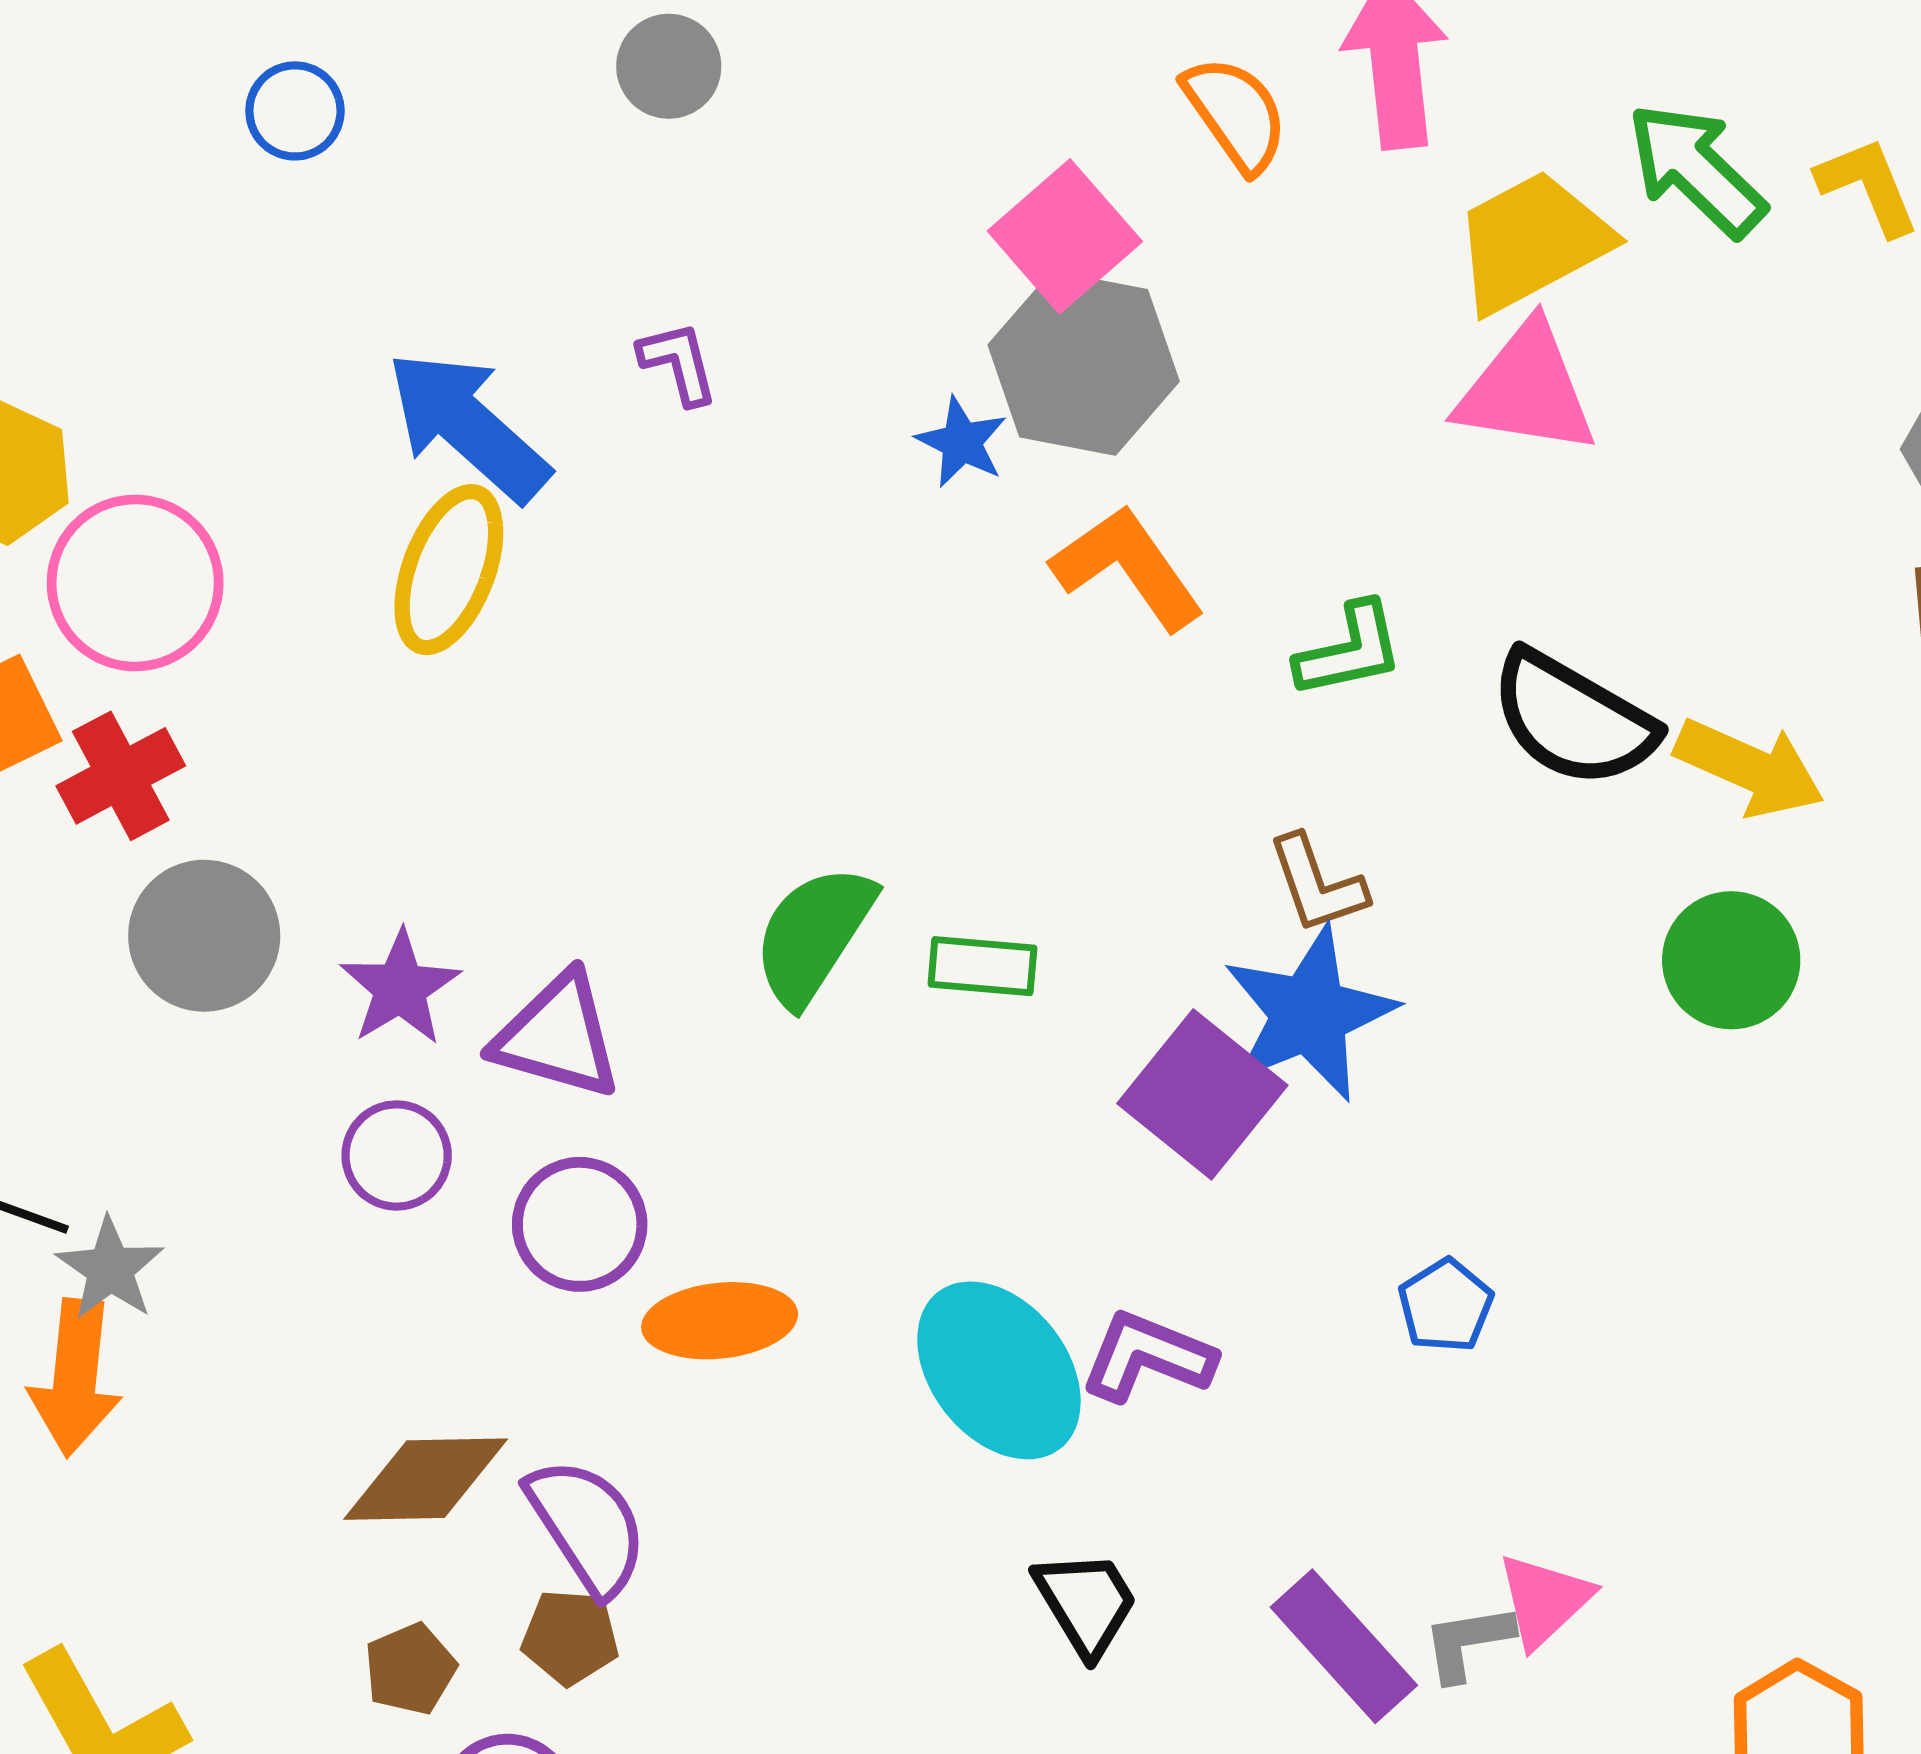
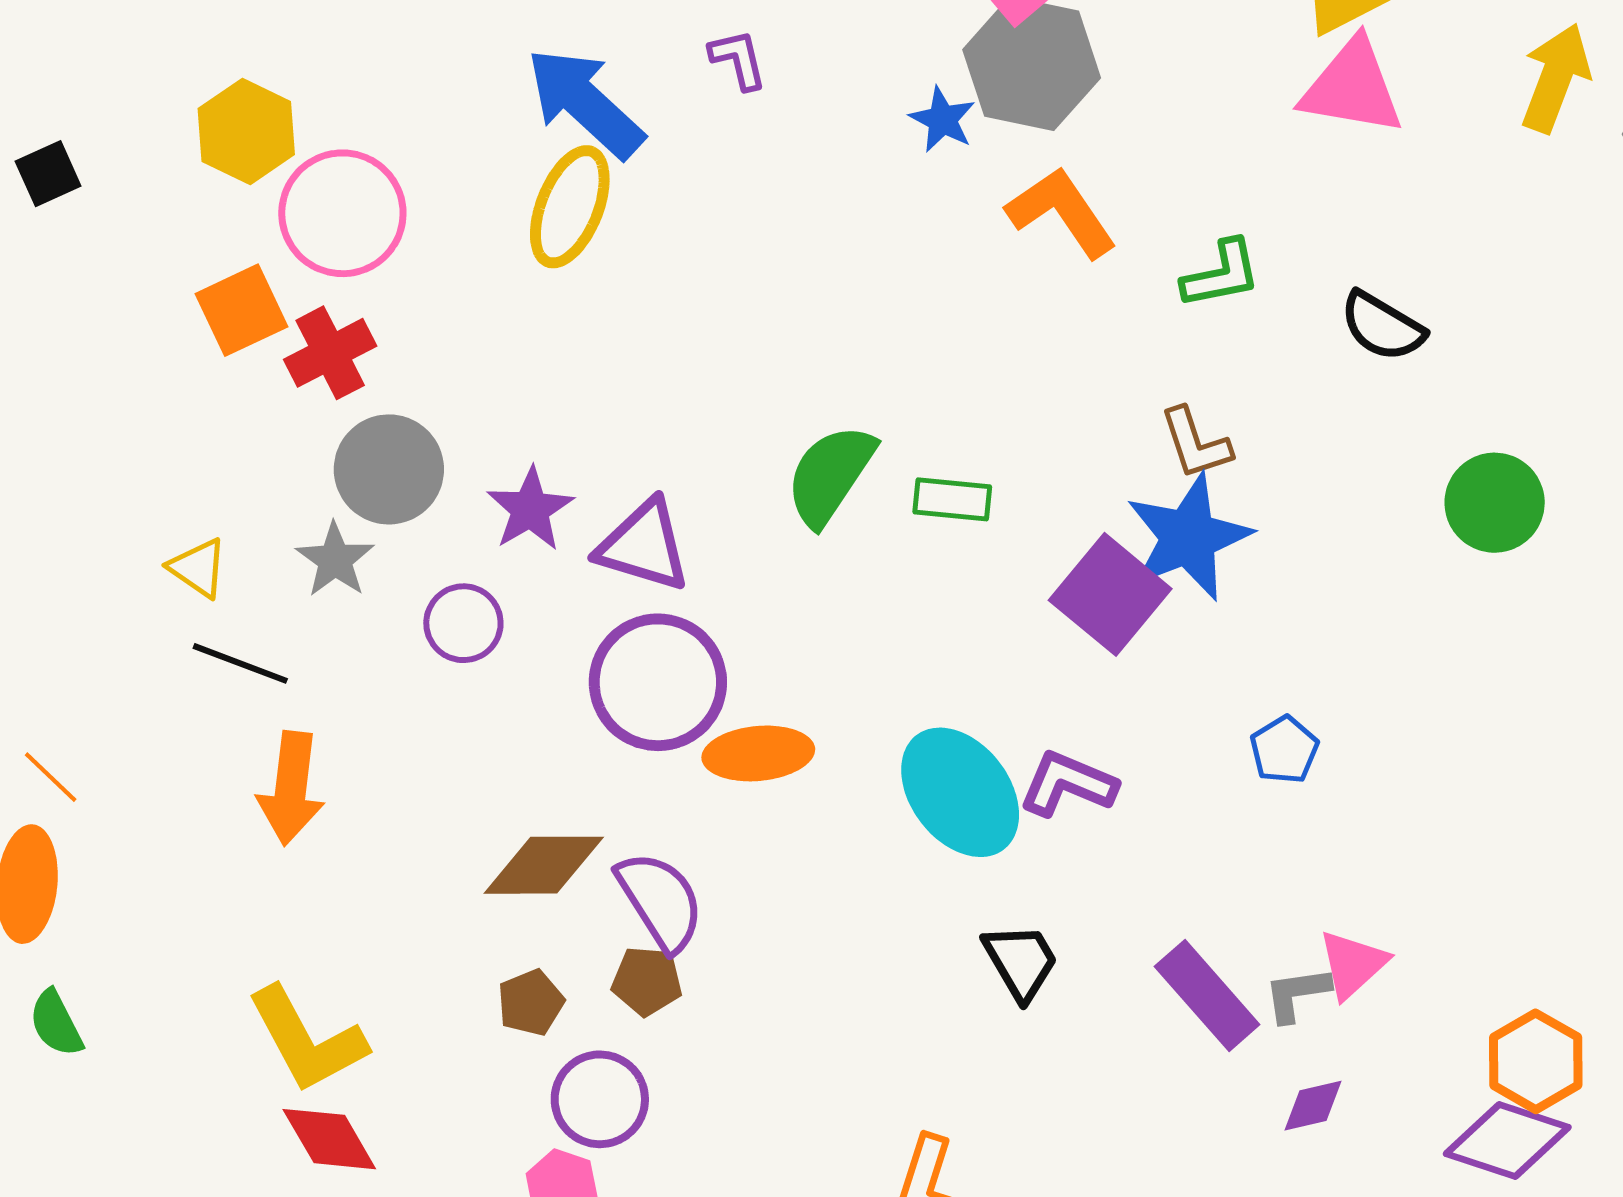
black semicircle: (1573, 719) -> (1382, 326), size x0.7
yellow arrow: (1750, 768) -> (1556, 78), moved, turned -94
purple circle: (397, 1155) -> (463, 623), moved
purple circle: (580, 1224) -> (658, 682), size x1.4
gray star: (110, 1269) -> (335, 560), moved

